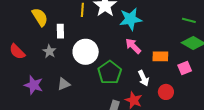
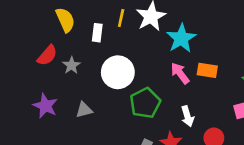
cyan star: (131, 19) -> (181, 38), turned -30
white rectangle: (60, 31) -> (97, 33), moved
red semicircle: (17, 52) -> (47, 55), moved, turned -102
orange rectangle: (160, 56) -> (207, 70), moved

